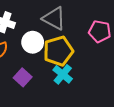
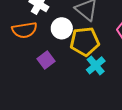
cyan cross: (63, 74) -> (96, 65), moved

